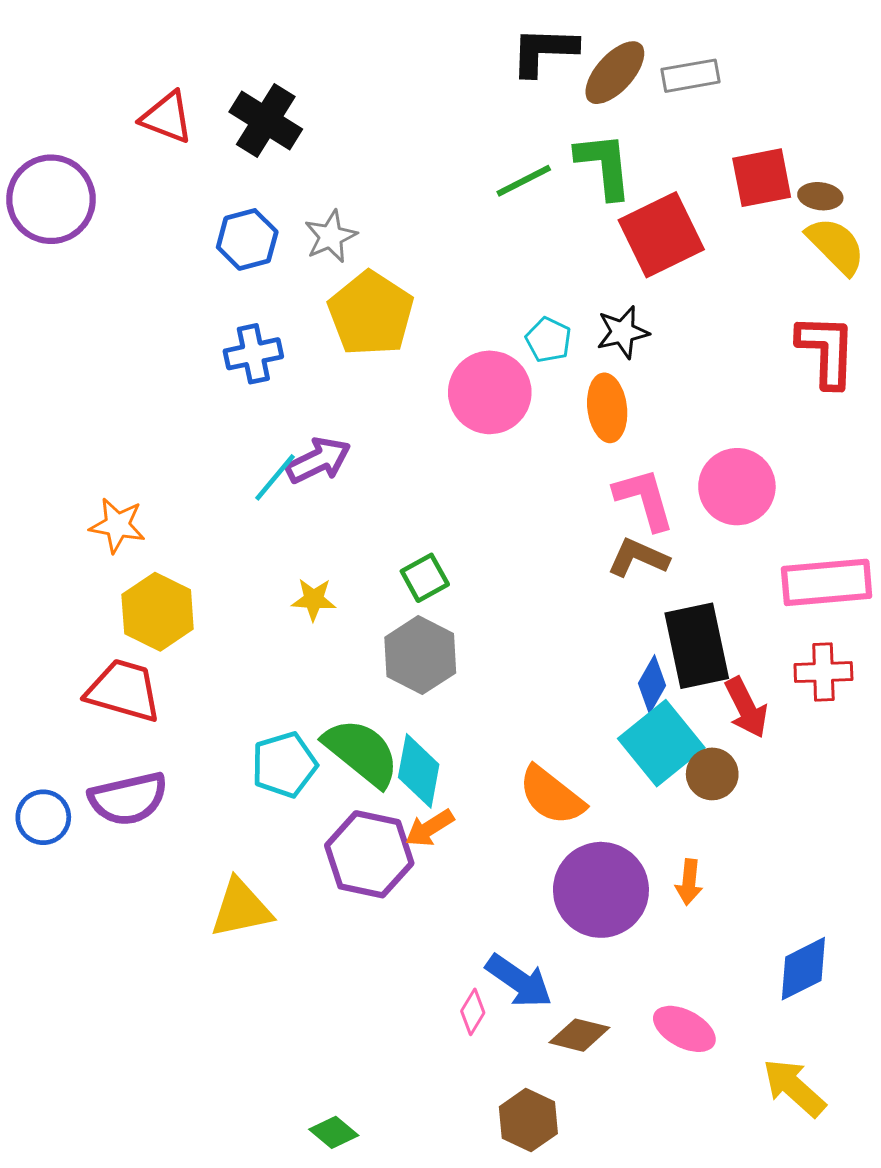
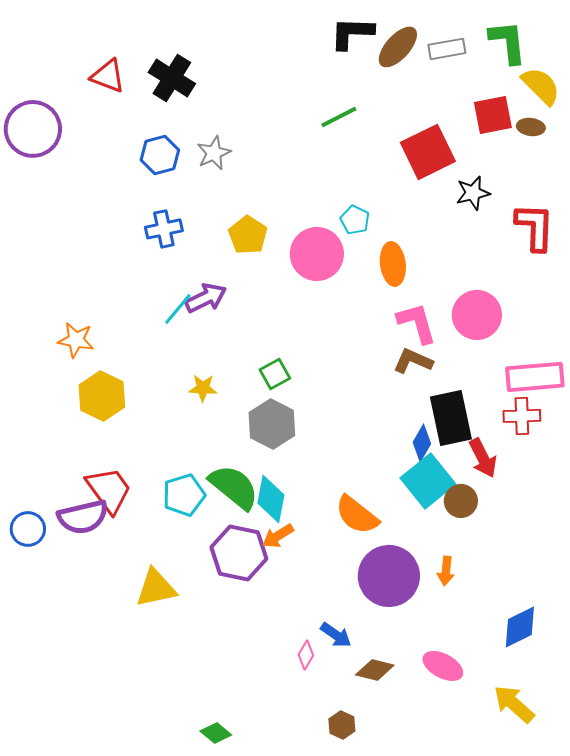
green L-shape: (604, 165) -> (508, 42), moved
yellow semicircle: (836, 246) -> (541, 86), moved
yellow pentagon: (371, 314) -> (248, 235), moved, size x0.7
black star: (623, 332) -> (473, 193), moved
red cross: (823, 672) -> (522, 416), moved
red trapezoid: (124, 691) -> (109, 490), moved, turned 38
blue arrow: (519, 981) -> (336, 635), size x0.7
brown hexagon: (528, 1120) -> (342, 725), size x0.7

